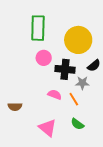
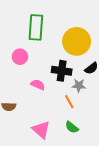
pink circle: (44, 58) -> (20, 57), moved
pink semicircle: (55, 95) -> (38, 85), moved

